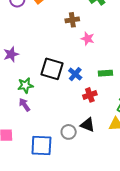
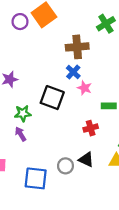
brown cross: (72, 20) -> (77, 47), size x1.5
pink star: (88, 39) -> (84, 88), moved
blue cross: (75, 74) -> (73, 72), moved

